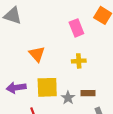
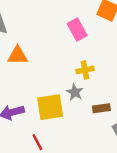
orange triangle: (37, 54) -> (17, 56), moved, turned -42
gray star: (68, 98) -> (75, 92), moved

